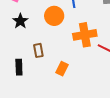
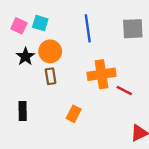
orange circle: (54, 16) -> (50, 51), moved
brown rectangle: (38, 50) -> (51, 76), moved

